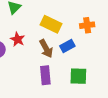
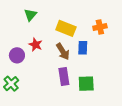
blue rectangle: (67, 46) -> (83, 48), turned -56
green square: (78, 76) -> (86, 84), moved

